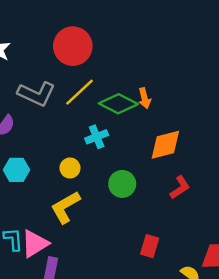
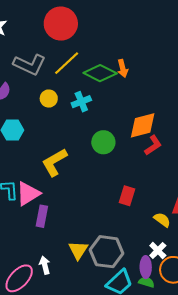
orange diamond: (165, 145) -> (143, 125), moved
yellow circle: (70, 168) -> (49, 99), moved

